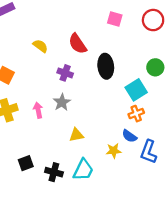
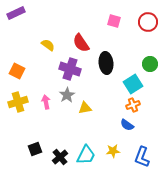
purple cross: (65, 73) -> (70, 69), size x1.5
yellow triangle: (76, 135) -> (85, 108), moved
yellow star: (114, 151) -> (113, 151), moved
blue L-shape: (149, 152) -> (142, 157), moved
black cross: (54, 172) -> (60, 157), turned 35

